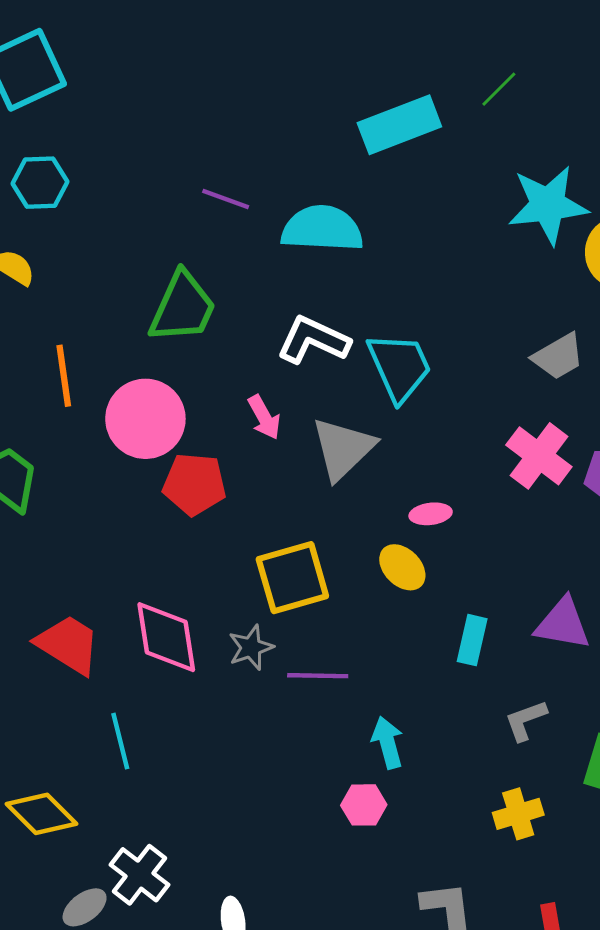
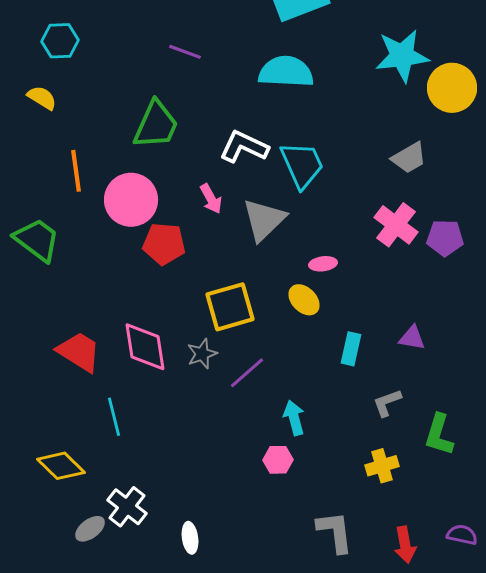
cyan semicircle: (322, 229) -> (286, 72), moved
purple triangle: (563, 624) -> (412, 338), size x0.7
purple line: (318, 676) -> (247, 373), turned -42

